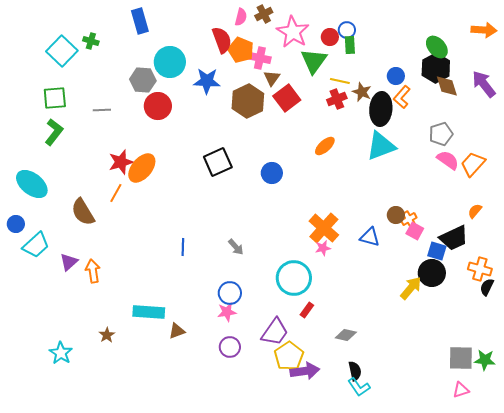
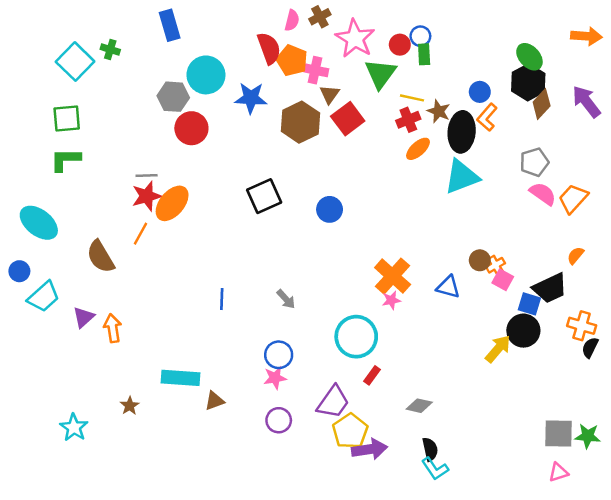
brown diamond: (447, 86) -> (542, 104), turned 60
gray line: (102, 110) -> (147, 175), moved
green L-shape: (54, 132) -> (65, 160), turned -128
orange ellipse: (325, 146) -> (418, 149), moved

